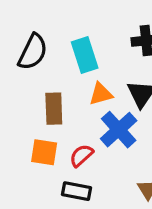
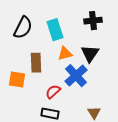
orange square: (44, 152) -> (17, 80), moved

